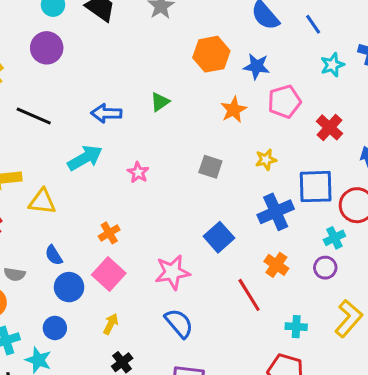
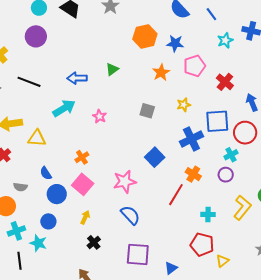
red line: (249, 295) -> (176, 195), turned 65

